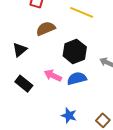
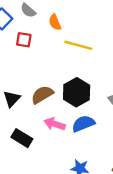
brown semicircle: (46, 29) -> (42, 95), moved

